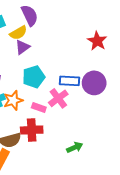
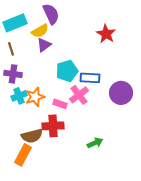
red star: (97, 41) -> (106, 34), moved
cyan pentagon: (34, 77) -> (67, 71), moved
purple circle: (94, 83) -> (121, 93), moved

